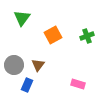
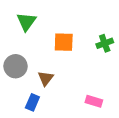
orange square: (53, 35) -> (64, 42), turned 30
gray circle: (14, 65) -> (16, 66), moved

